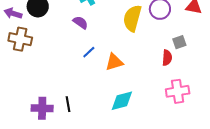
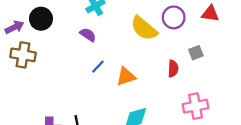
purple arrow: (13, 13) -> (14, 27), turned 138
yellow semicircle: (132, 18) -> (144, 28), turned -64
red semicircle: (167, 58) -> (173, 69), moved

